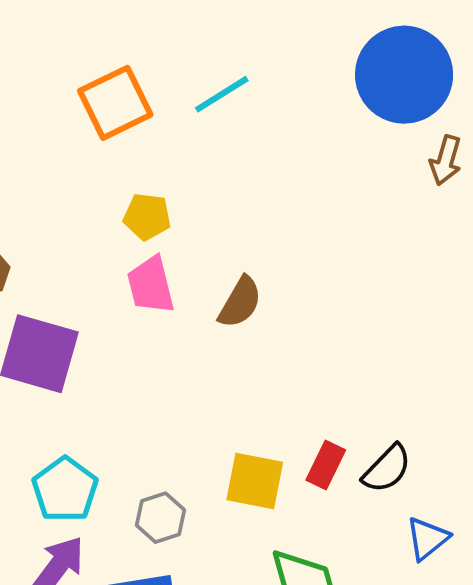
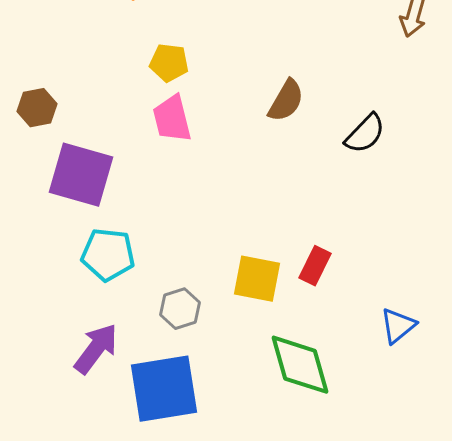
brown semicircle: (240, 302) -> (286, 101), moved
black semicircle: (387, 469) -> (365, 134), moved
cyan pentagon: (65, 490) -> (108, 255), moved, turned -30

